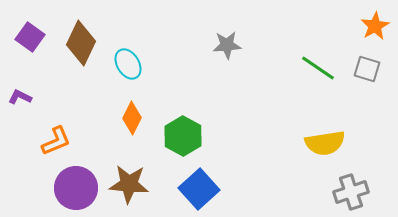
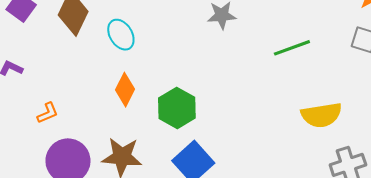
green line: (318, 68) -> (292, 48), moved, turned -54
orange L-shape: (56, 141) -> (48, 113), size x0.7

